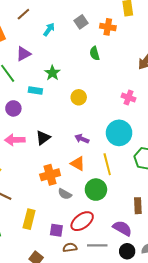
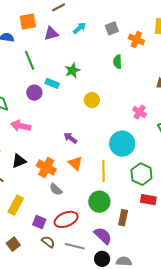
purple triangle: (23, 54) -> (51, 34), moved
purple circle: (13, 108) -> (34, 93), moved
black triangle: (43, 138) -> (19, 161), moved
purple arrow: (82, 139) -> (70, 138), moved
orange cross: (50, 175) -> (46, 168), turned 30
green circle: (96, 190) -> (99, 202), moved
brown semicircle: (70, 248) -> (48, 242), turned 32

